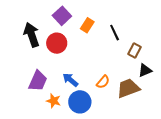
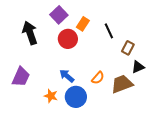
red circle: (57, 43) -> (68, 39), moved
purple trapezoid: (38, 81) -> (21, 77), moved

